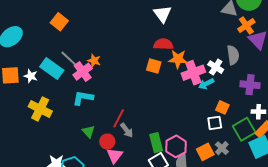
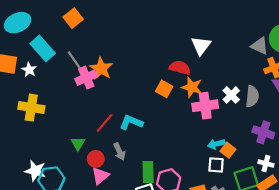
white triangle: (162, 14) -> (201, 46), moved
orange star: (94, 61) -> (101, 69), size x1.5
white cross: (216, 67) -> (231, 95), moved
cyan rectangle: (52, 69) -> (43, 48), moved
cyan arrow: (206, 84) -> (216, 144), moved
cyan L-shape: (83, 98) -> (131, 122), moved
yellow cross: (40, 109) -> (31, 108), turned -30
red line: (119, 118) -> (105, 123), moved

